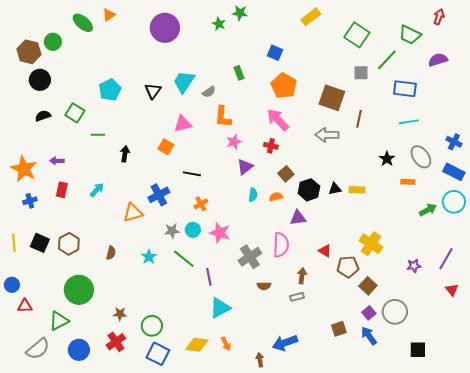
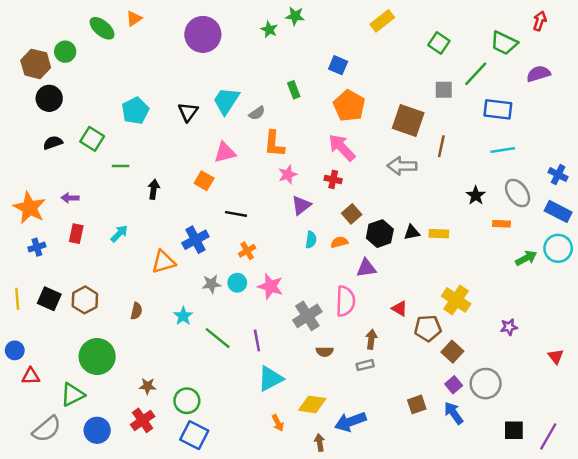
green square: (357, 35) -> (439, 43), size x0.7
green line: (184, 259) -> (218, 338), moved
purple line: (446, 259) -> (548, 436), moved
yellow diamond: (197, 345) -> (312, 404), moved

